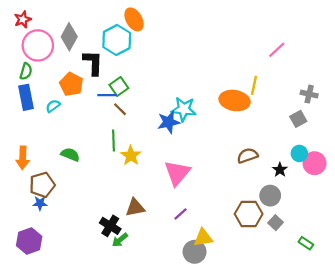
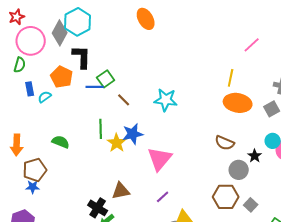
orange ellipse: (134, 19) -> (146, 19), moved
cyan hexagon: (117, 40) -> (78, 22), moved
blue rectangle: (26, 97) -> (30, 89), moved, size x0.6
orange ellipse: (235, 101) -> (238, 103), moved
brown line: (120, 109) -> (124, 100), moved
blue star: (169, 122) -> (133, 134), moved
brown semicircle: (247, 156) -> (225, 143), turned -138
gray circle: (270, 196) -> (239, 170), moved

